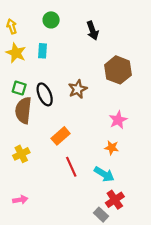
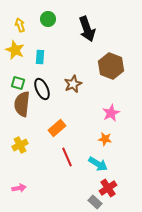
yellow arrow: (12, 26) -> (20, 25), moved
black arrow: (93, 31) -> (87, 29), size x1.4
cyan rectangle: (43, 51) -> (40, 57), moved

